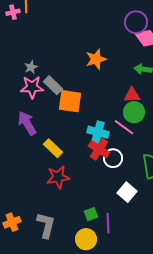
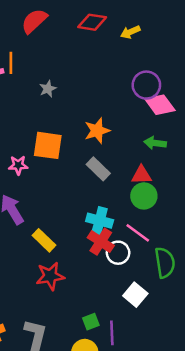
gray star: (31, 67) -> (48, 89), moved
gray rectangle: (53, 85) -> (98, 169), moved
pink star: (32, 87) -> (18, 165), size x0.7
orange square: (70, 101) -> (48, 145), moved
pink line: (124, 127) -> (138, 233), moved

